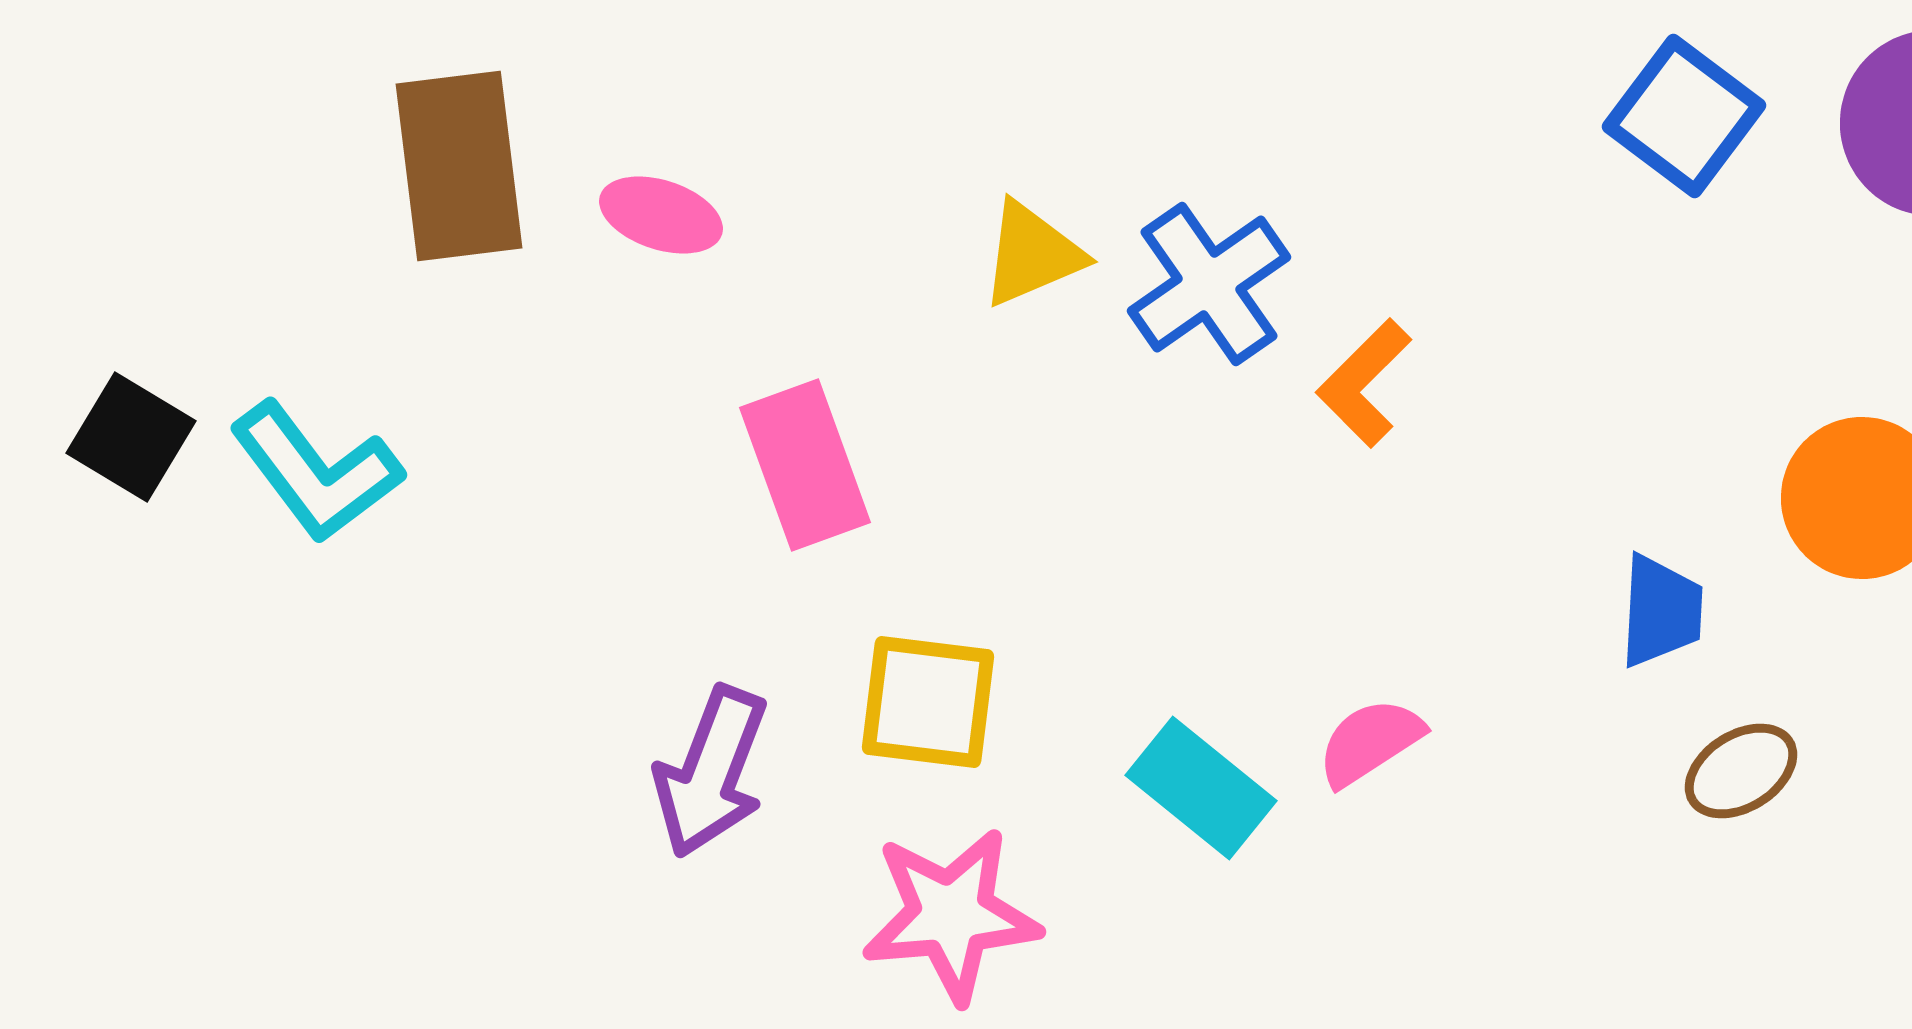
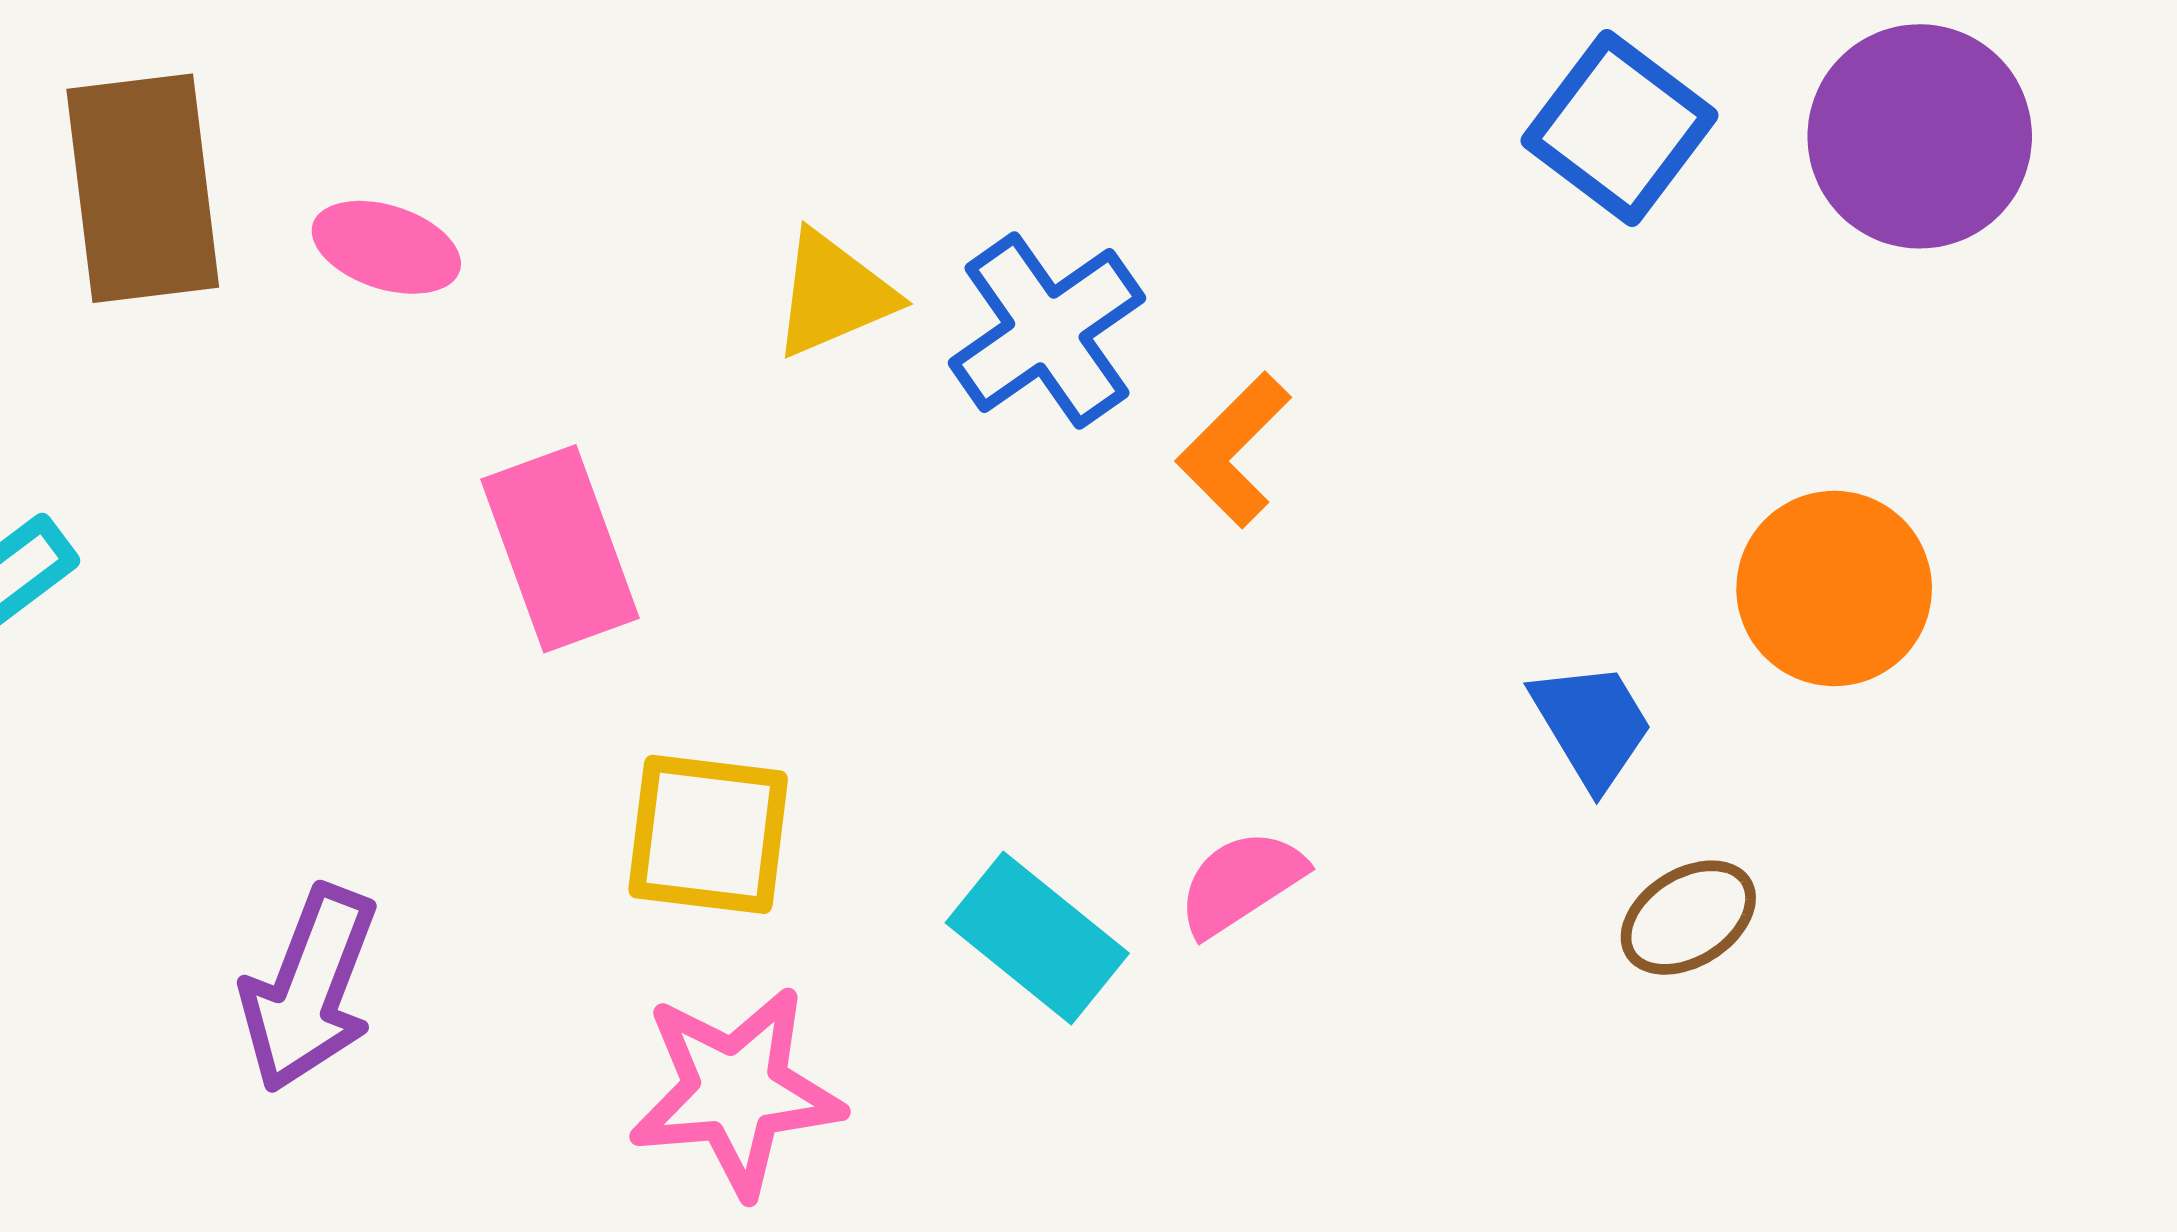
blue trapezoid: (1661, 611) -> (1592, 725), turned -34
purple arrow: (711, 772) -> (309, 989), moved

